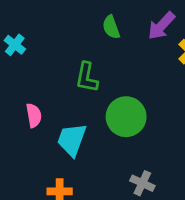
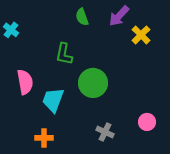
pink semicircle: (34, 115) -> (25, 82), size x1.4

